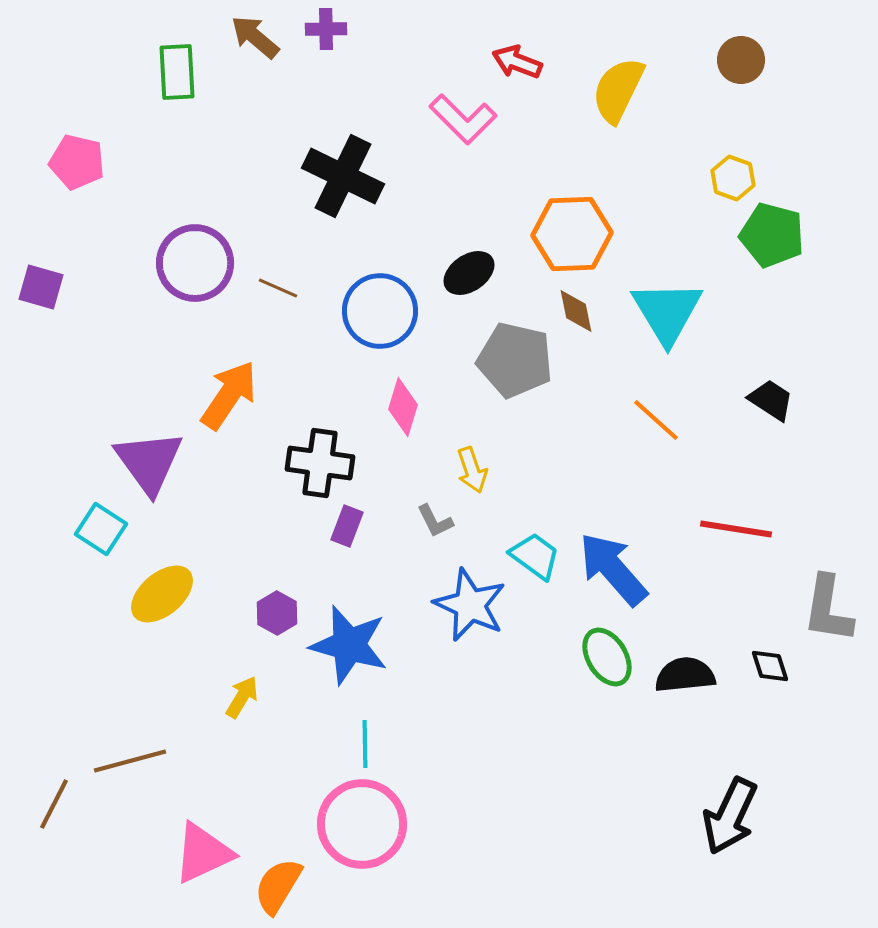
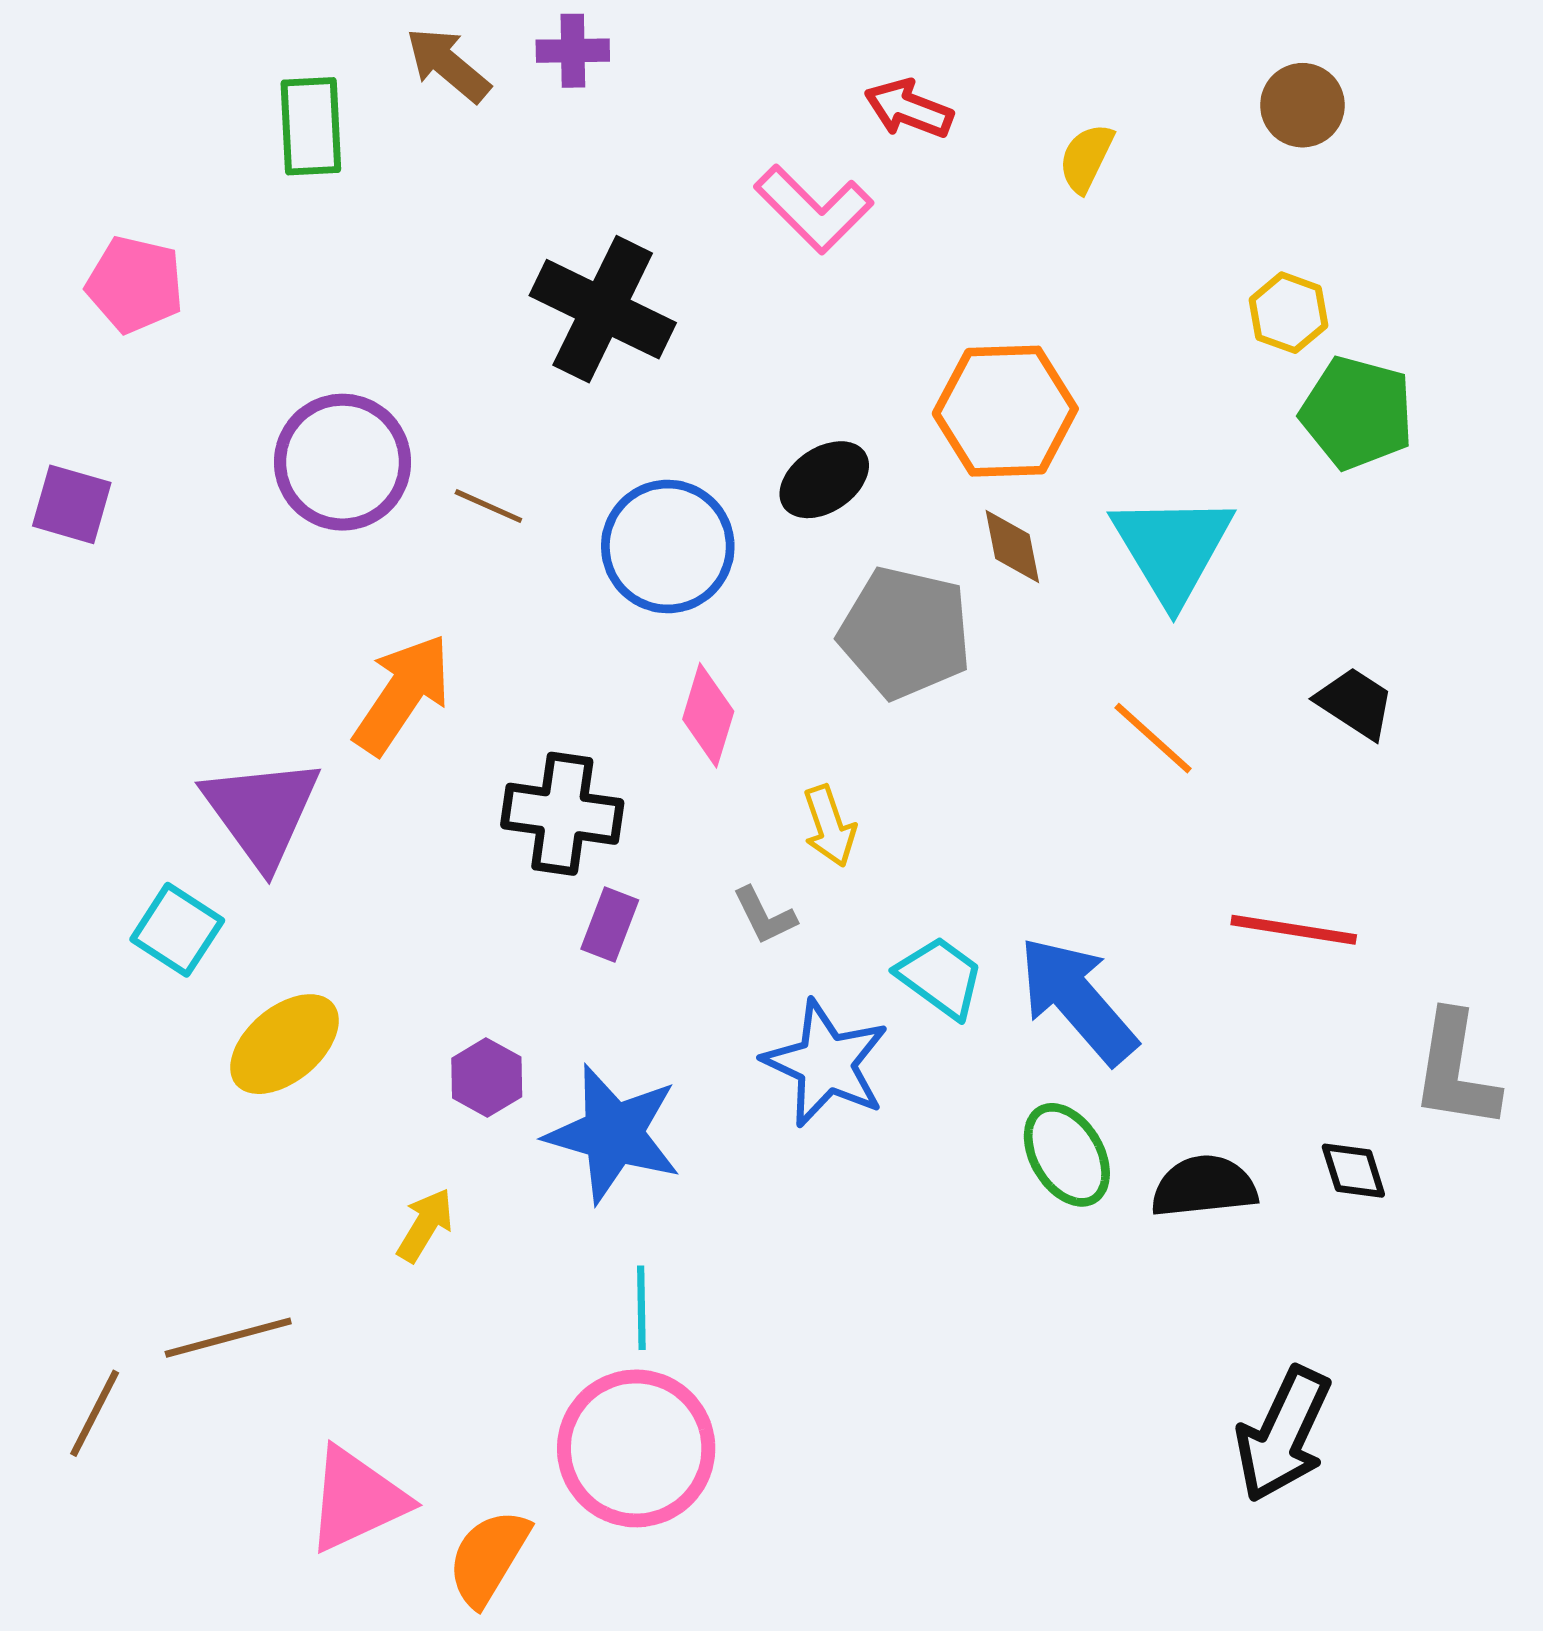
yellow semicircle: (618, 90) -> (1086, 158), size x0.6

